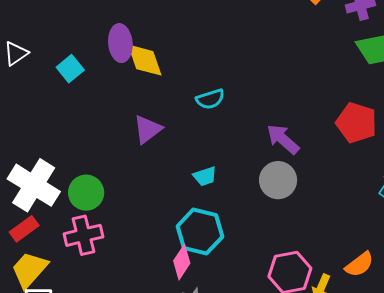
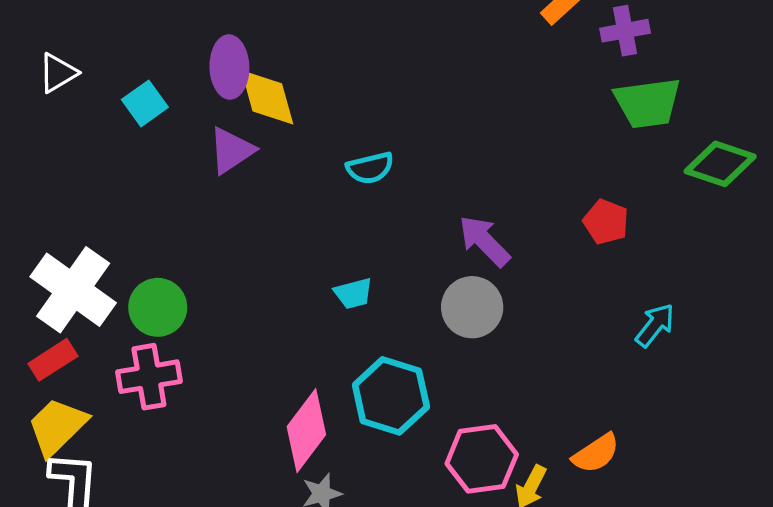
red pentagon: (356, 123) -> (606, 222), size x0.7
purple triangle: (148, 129) -> (231, 150), moved
cyan hexagon: (200, 231) -> (391, 396), moved
pink diamond: (182, 262) -> (306, 431), size x1.4

